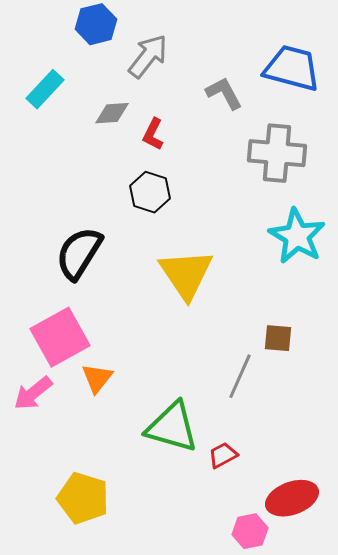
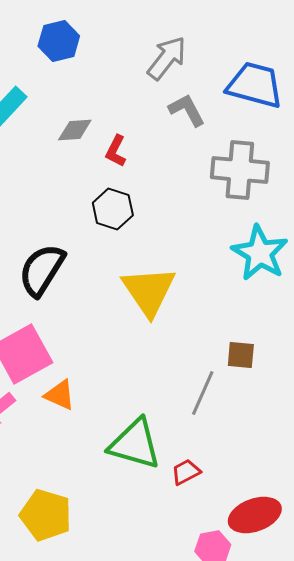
gray arrow: (148, 56) -> (167, 58), moved
orange triangle: (97, 378) -> (60, 395), turned -44

